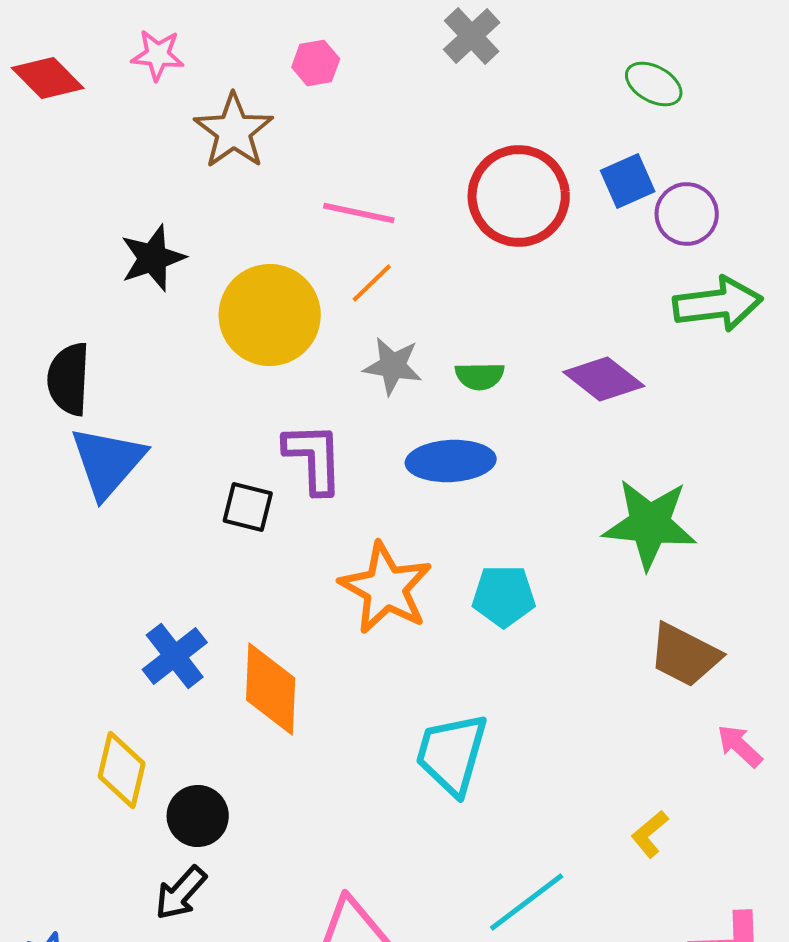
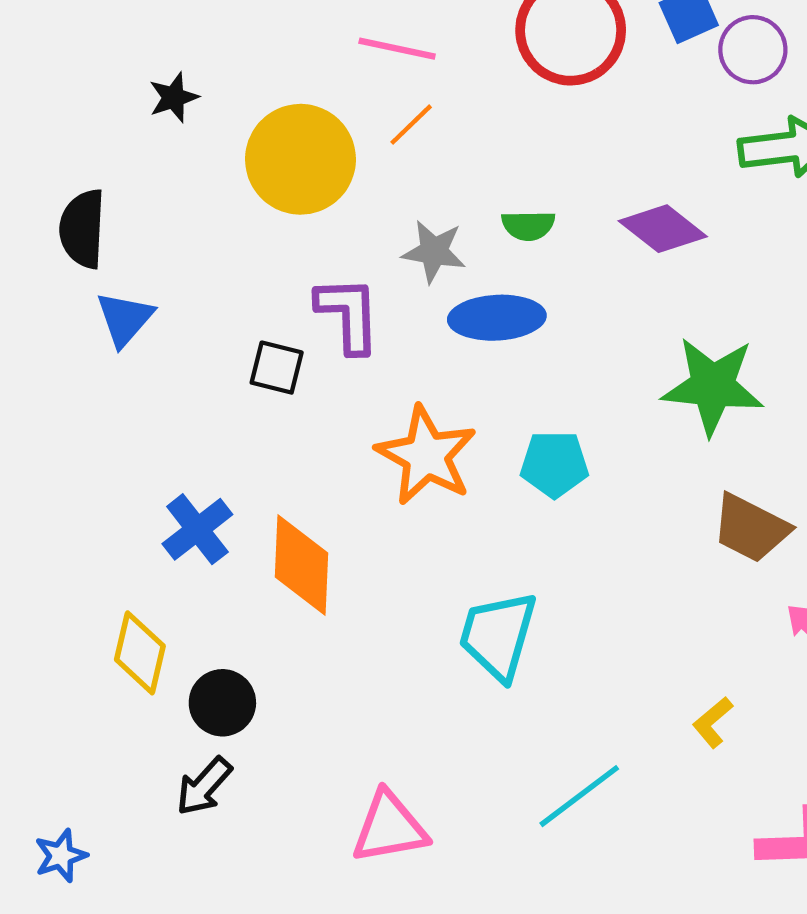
black star: (153, 258) -> (174, 97), size x0.7
gray star: (393, 366) -> (434, 251), moved
blue triangle: (108, 462) -> (125, 319), size x0.7

